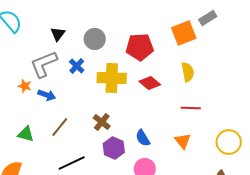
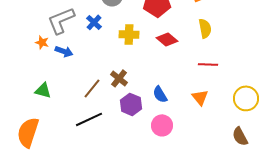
yellow cross: (112, 78) -> (129, 34), size x0.7
brown line: (60, 127) -> (92, 88), moved

